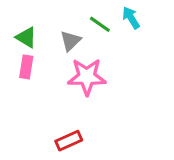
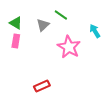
cyan arrow: (131, 18) -> (95, 31), moved
pink star: (87, 77) -> (69, 47), moved, turned 30

